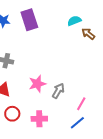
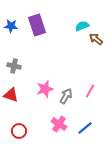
pink line: (81, 104) -> (90, 91), moved
red circle: (12, 114) -> (19, 131), moved
pink cross: (39, 119) -> (59, 124), moved, turned 35

